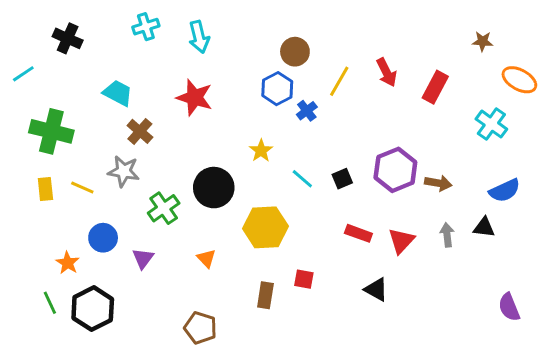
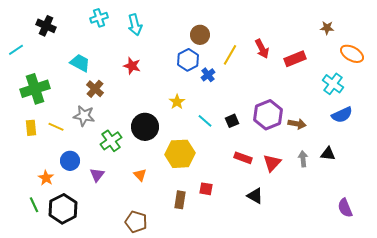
red rectangle: (435, 87) -> (295, 59), turned 40
red star: (195, 97) -> (132, 66), size x0.7
green cross: (51, 131) -> (35, 89), turned -32
blue semicircle: (505, 190) -> (342, 115), moved

